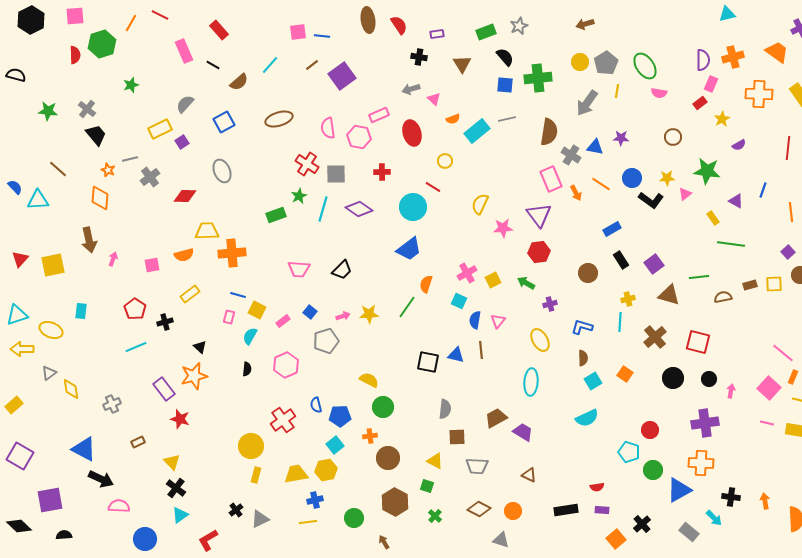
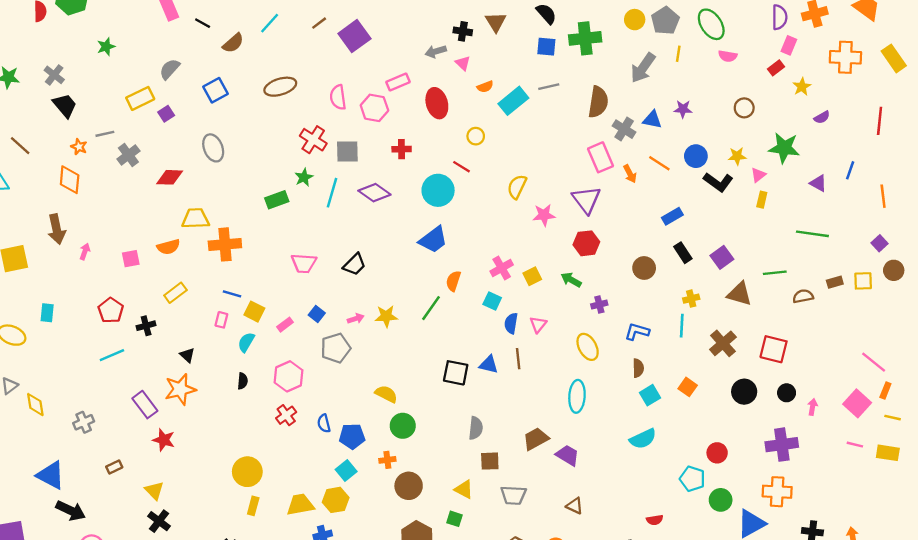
black cross: (419, 57) -> (463, 31), moved
yellow rectangle: (713, 218) -> (762, 200), moved, turned 48
red cross: (283, 420) -> (286, 415), moved, size x0.7

